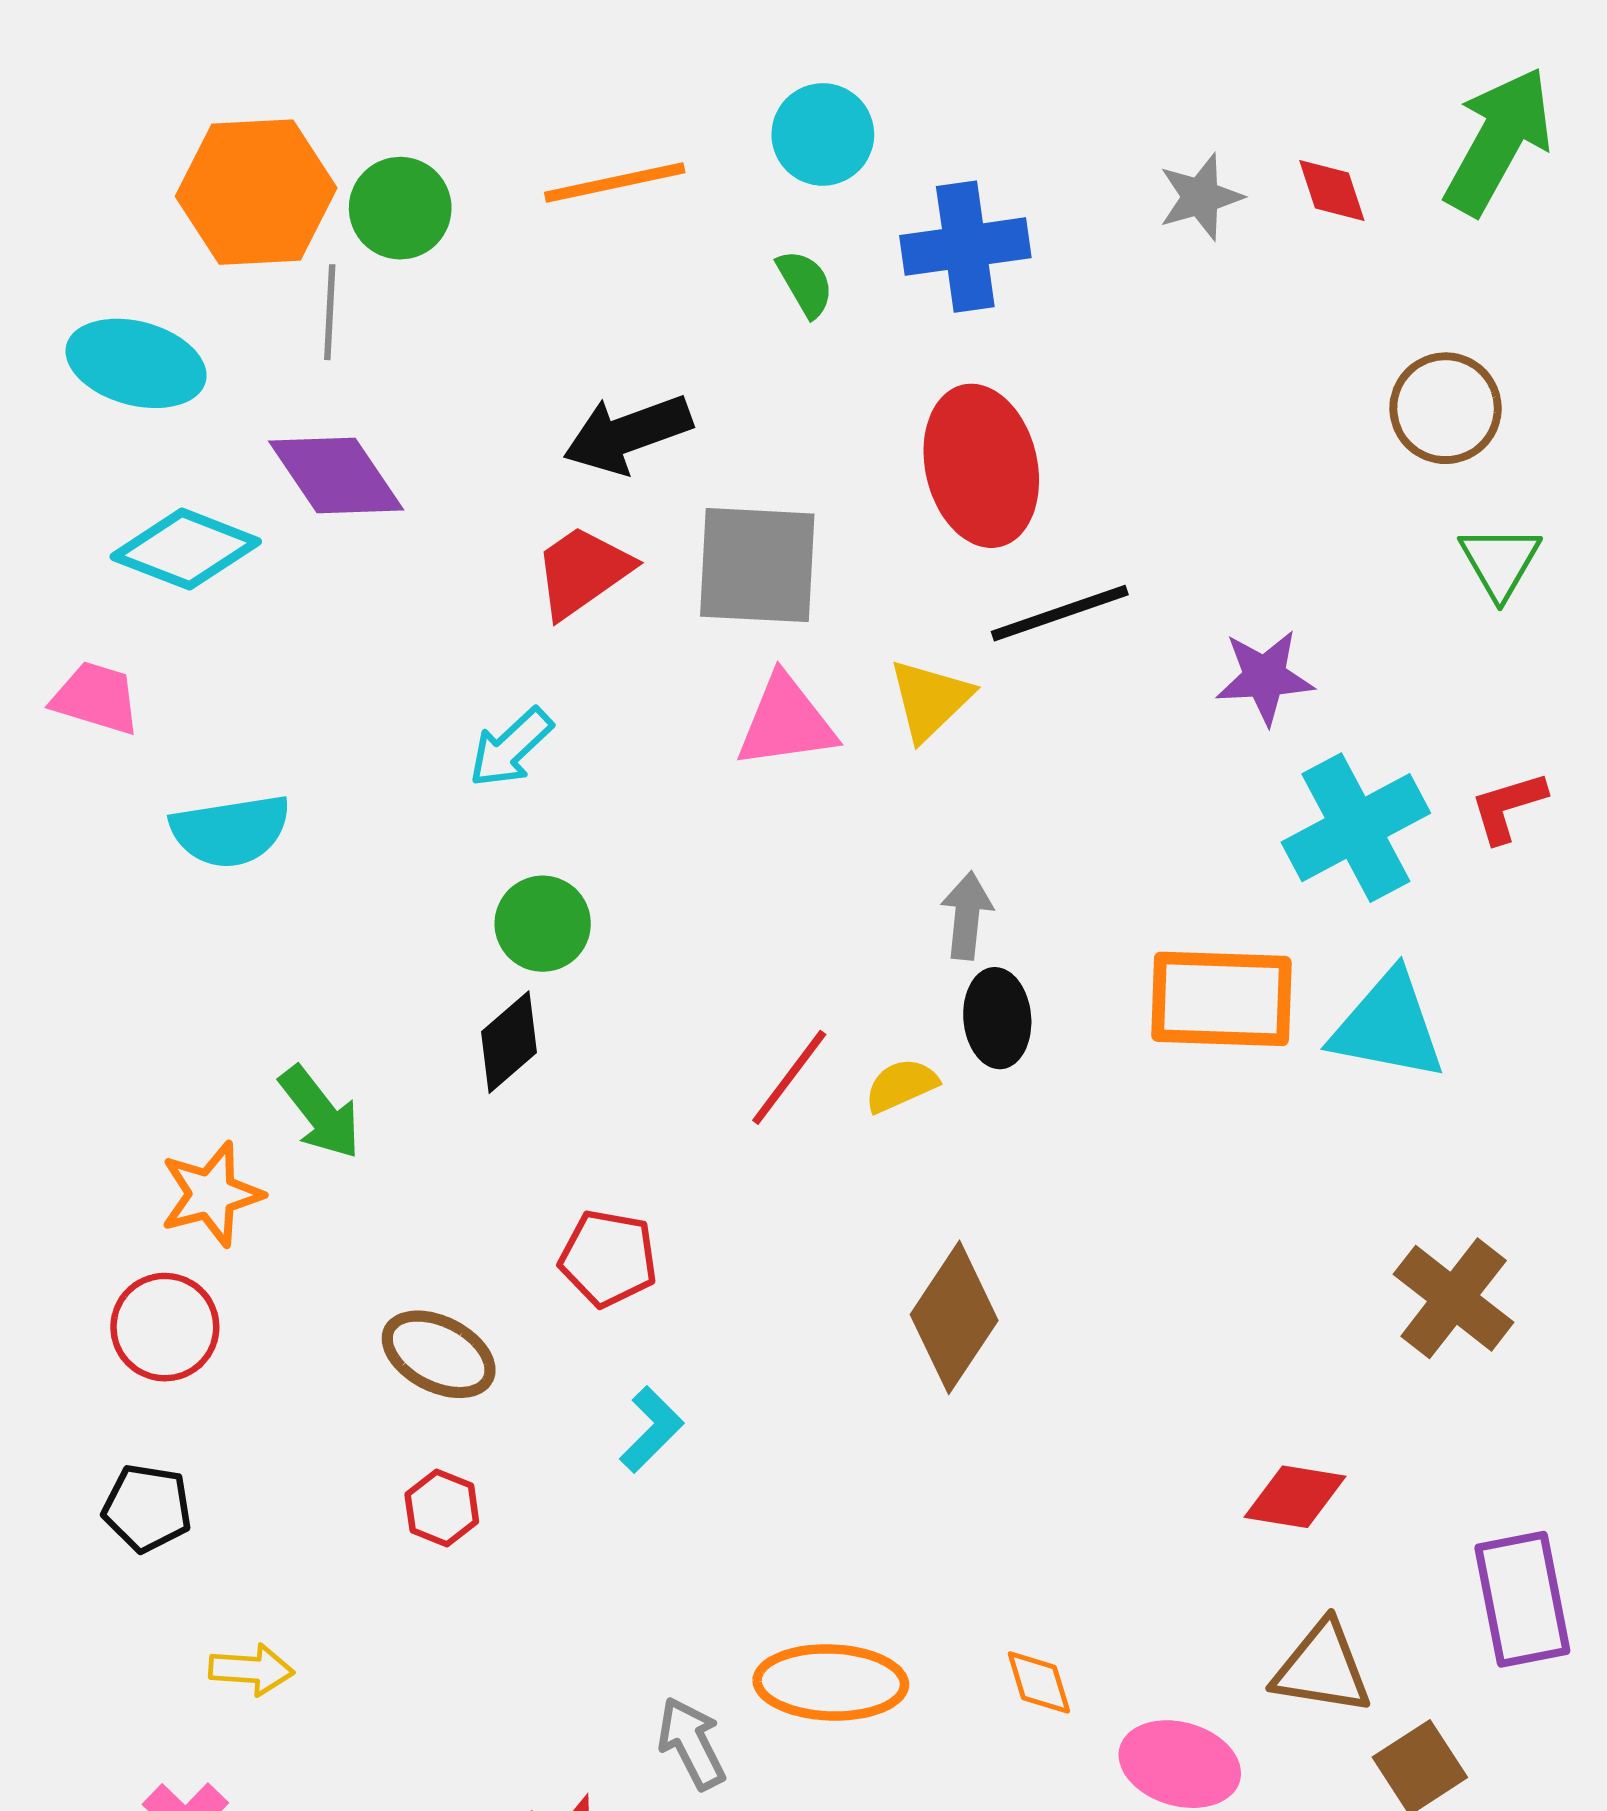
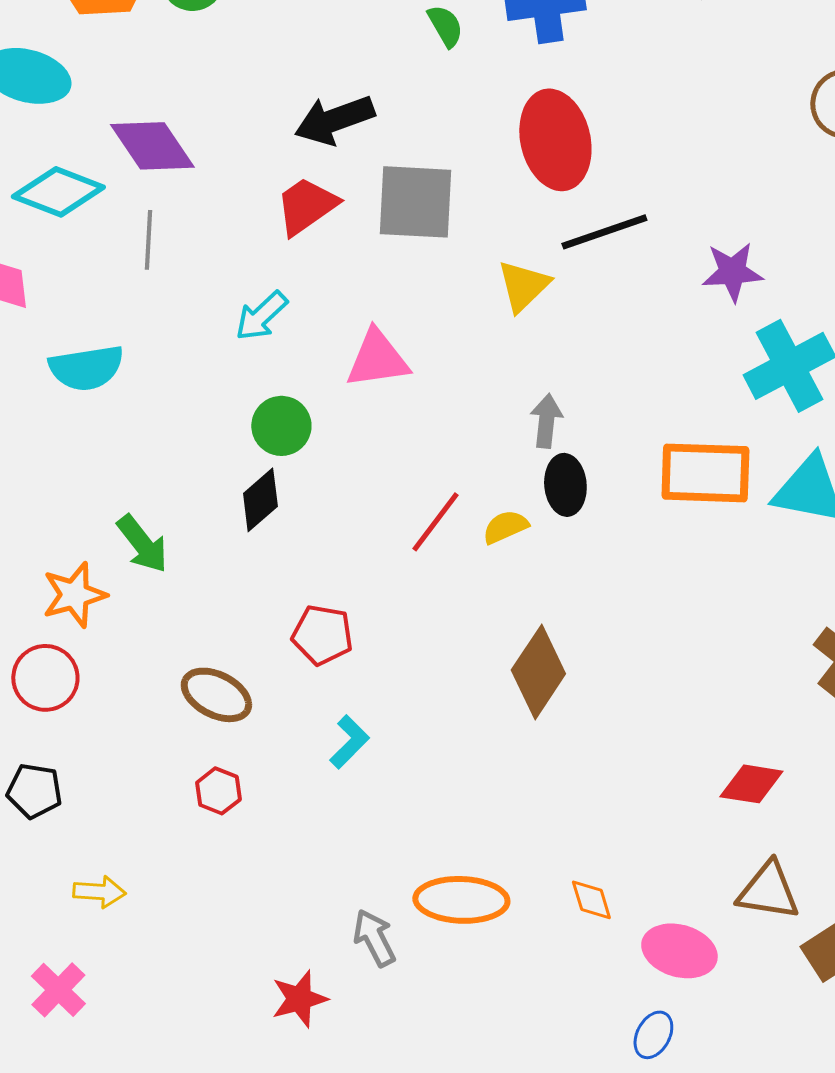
gray line: (330, 312) -> (148, 240), moved
pink triangle: (786, 722) -> (377, 359), moved

